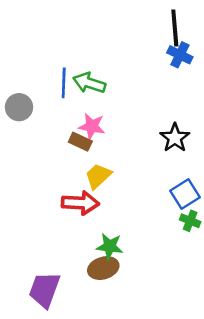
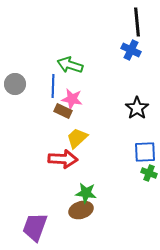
blue cross: (180, 55) -> (131, 50), moved
blue line: (64, 83) -> (53, 86), moved
blue square: (185, 194) -> (145, 152), turned 30

